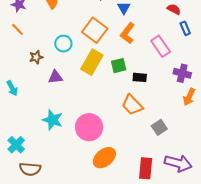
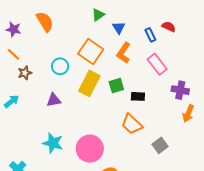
blue rectangle: (185, 28) -> (150, 35), moved
brown star: (36, 57) -> (25, 73), moved
cyan arrow: (12, 88) -> (12, 101), moved, turned -98

